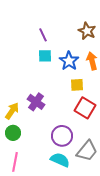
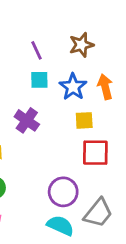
brown star: (87, 31) -> (81, 45), moved, turned 30
purple cross: (36, 102) -> (27, 120), moved
red square: (85, 108) -> (95, 153), turned -30

